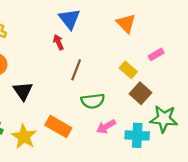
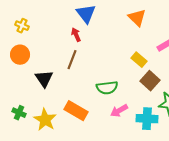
brown line: (76, 70) -> (72, 60), moved

